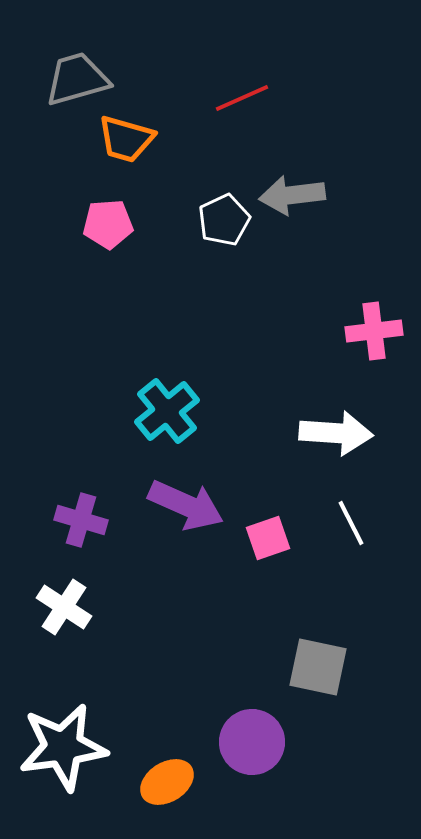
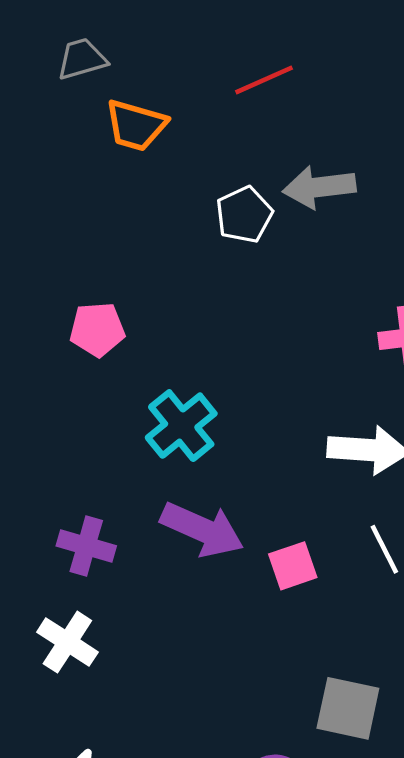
gray trapezoid: (77, 79) -> (82, 59), size x0.7
pink pentagon: (108, 224) -> (97, 330), moved

